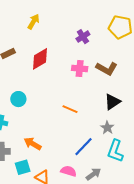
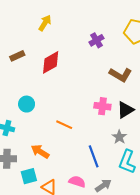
pink cross: (80, 68) -> (102, 106), moved
orange line: (70, 109) -> (64, 125), moved
blue line: (84, 147) -> (94, 156), turned -65

